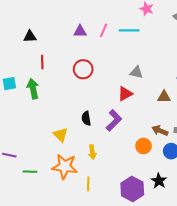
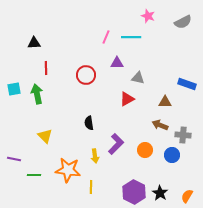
purple triangle: (80, 31) -> (117, 63), moved
purple L-shape: (114, 120) -> (116, 144), moved
brown arrow: (160, 131) -> (160, 125), moved
yellow triangle: (61, 135) -> (45, 136), moved
black star: (159, 181) -> (160, 193), moved

